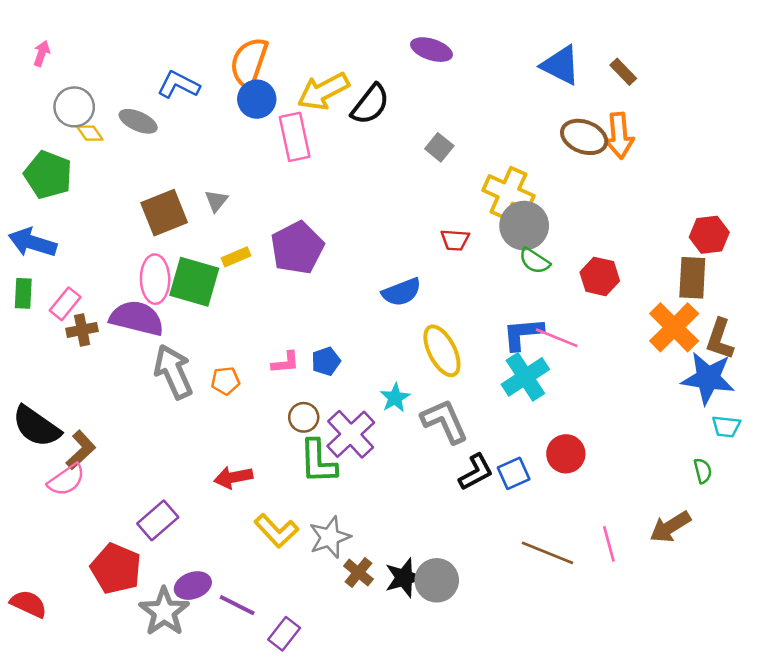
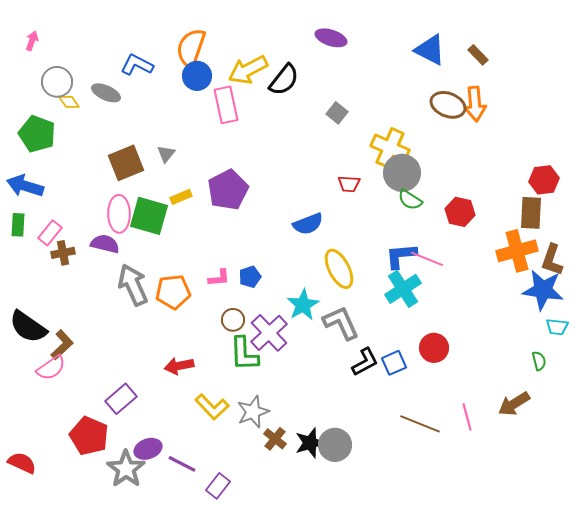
purple semicircle: (137, 318) -> (105, 244), size x0.7
orange cross: (674, 327) -> (517, 251), turned 30
orange pentagon: (225, 381) -> (173, 292), size x1.6
cyan star: (395, 398) -> (303, 305), size x1.4

